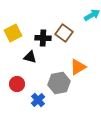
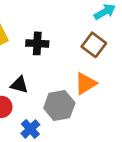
brown square: (64, 33) -> (94, 45), moved
black triangle: (30, 57) -> (19, 85), moved

